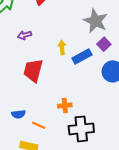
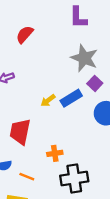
yellow arrow: (62, 47) -> (48, 101), moved, turned -120
red trapezoid: (33, 71) -> (20, 132), moved

